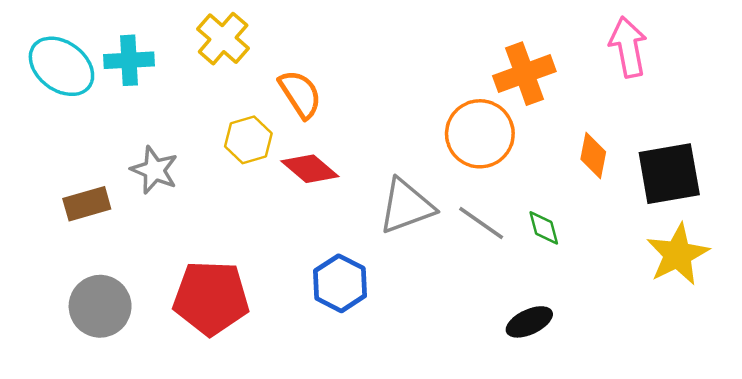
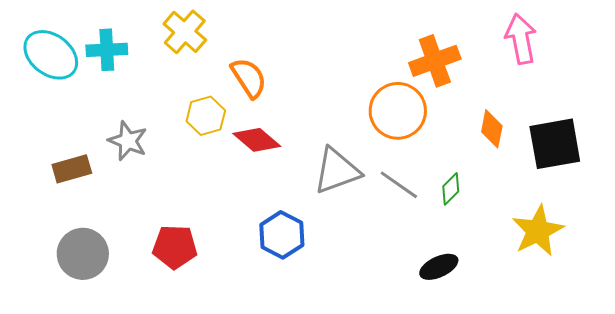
green diamond: (544, 228) -> (451, 189), turned 60
yellow star: (678, 254) -> (538, 231), moved
red pentagon: (211, 298) -> (175, 247), size x0.7

